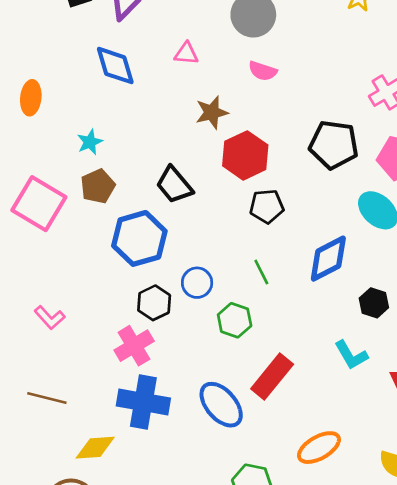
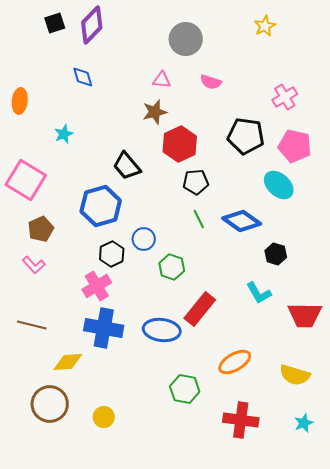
pink triangle: (186, 54) -> (162, 80), moved
blue diamond: (115, 66) -> (83, 77), size x0.7
pink semicircle: (263, 71) -> (211, 82), moved
brown pentagon: (98, 186) -> (41, 229), moved
blue diamond: (328, 259) -> (242, 221), turned 63
green line: (261, 272) -> (199, 219), moved
blue ellipse: (221, 405) -> (162, 330), turned -42

